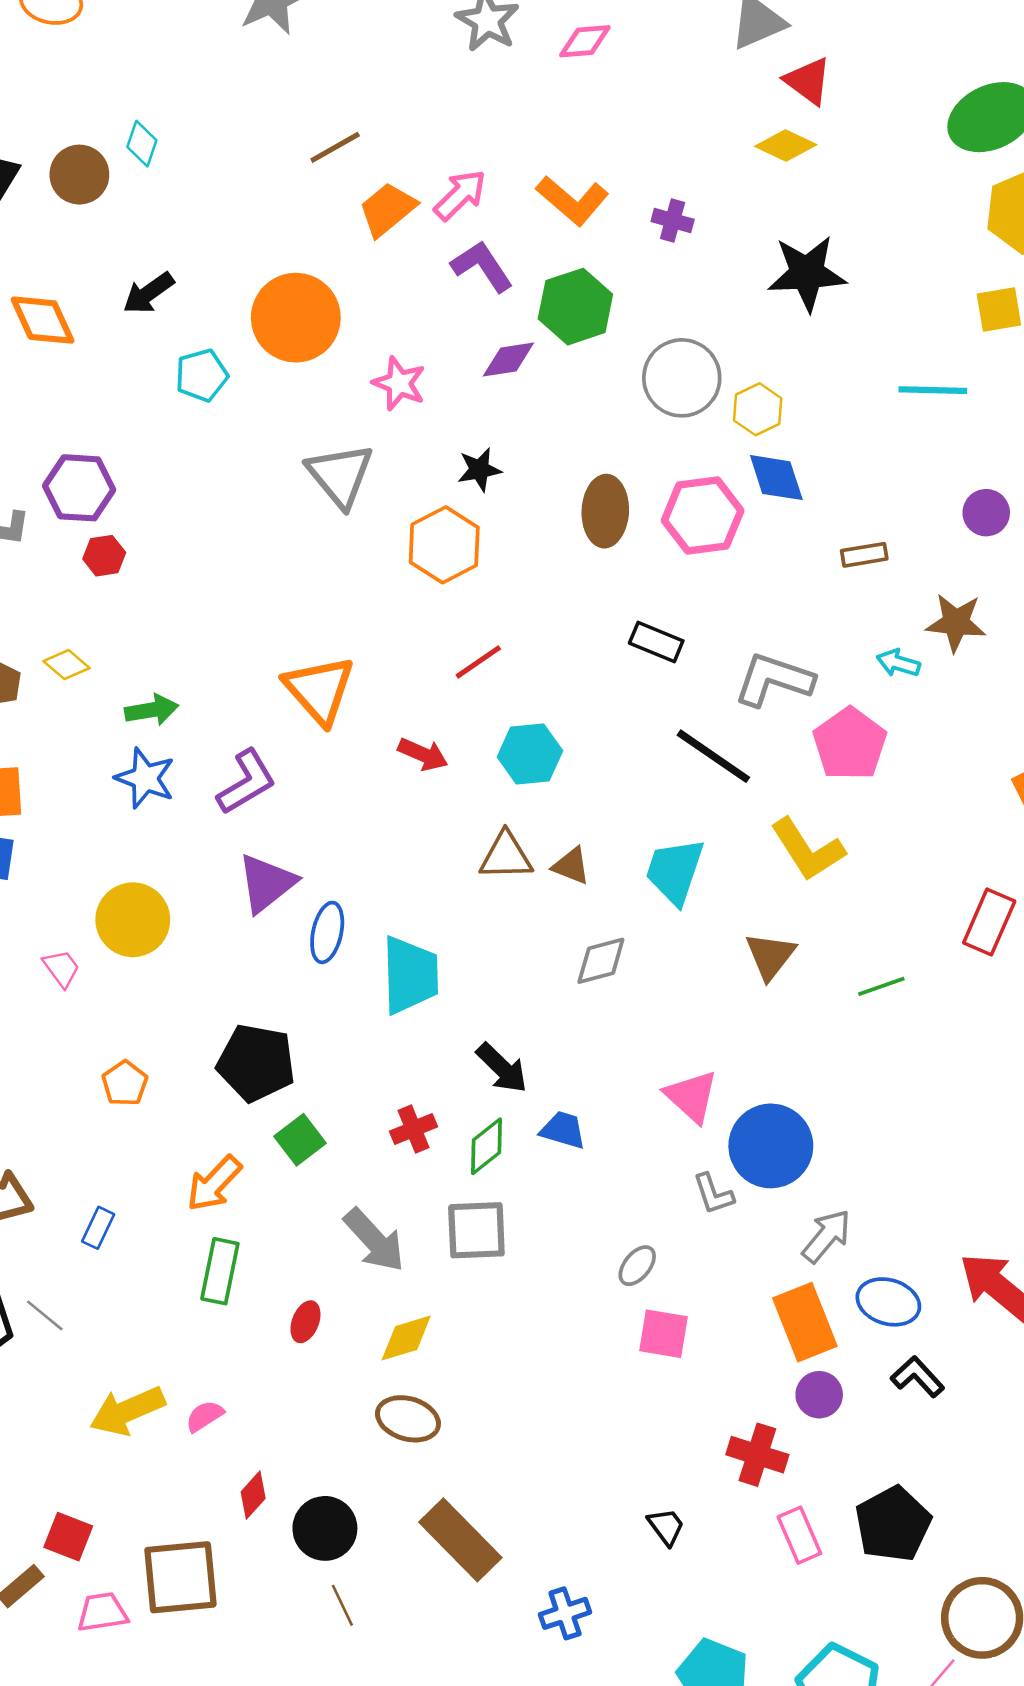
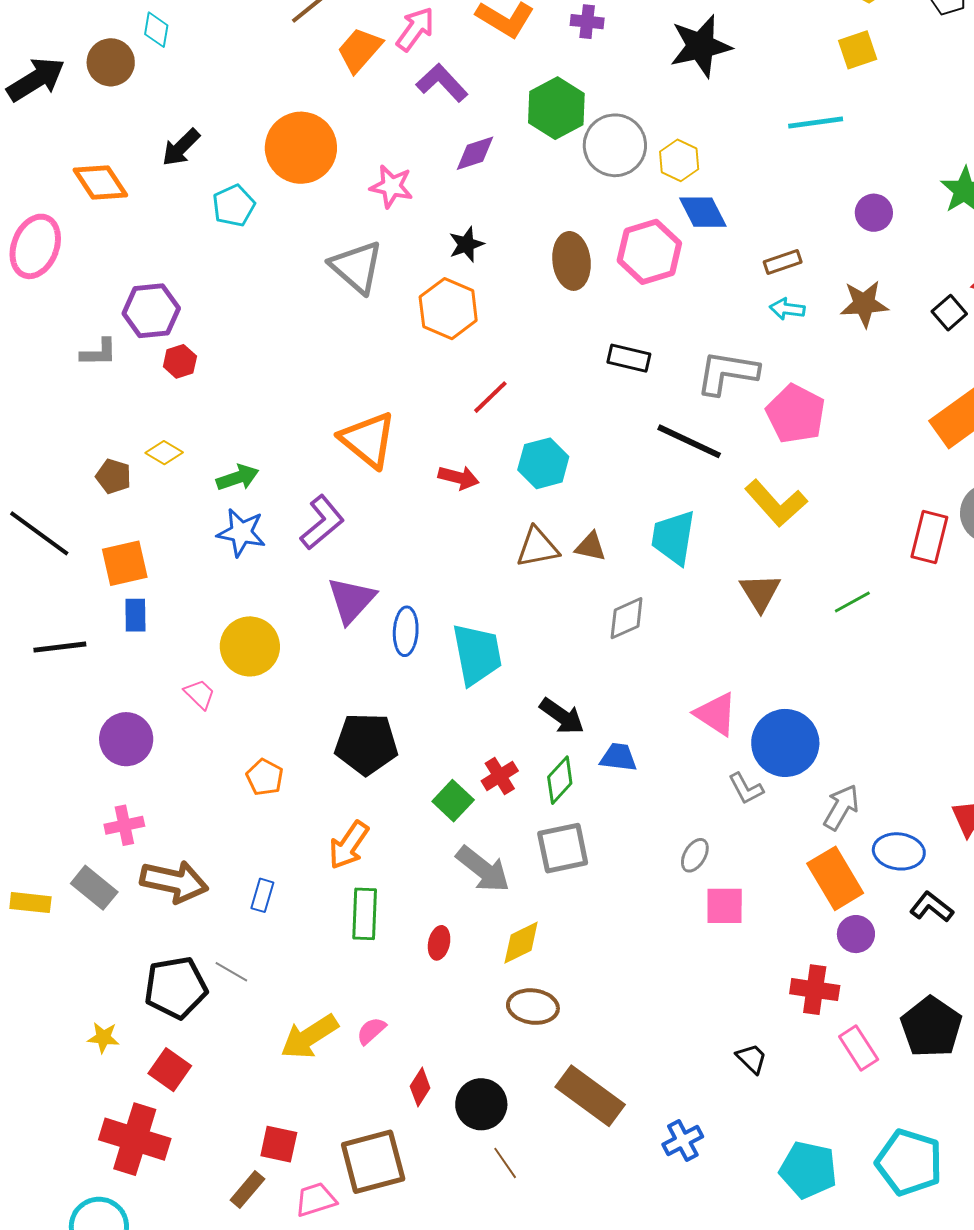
green hexagon: (575, 307) -> (556, 108), moved
cyan arrow: (898, 663) -> (787, 309), moved
green square: (300, 1140) -> (453, 801), moved

